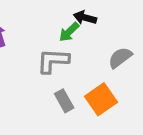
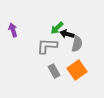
black arrow: (85, 18) -> (67, 34), moved
gray semicircle: (120, 58) -> (77, 44), moved, turned 140

